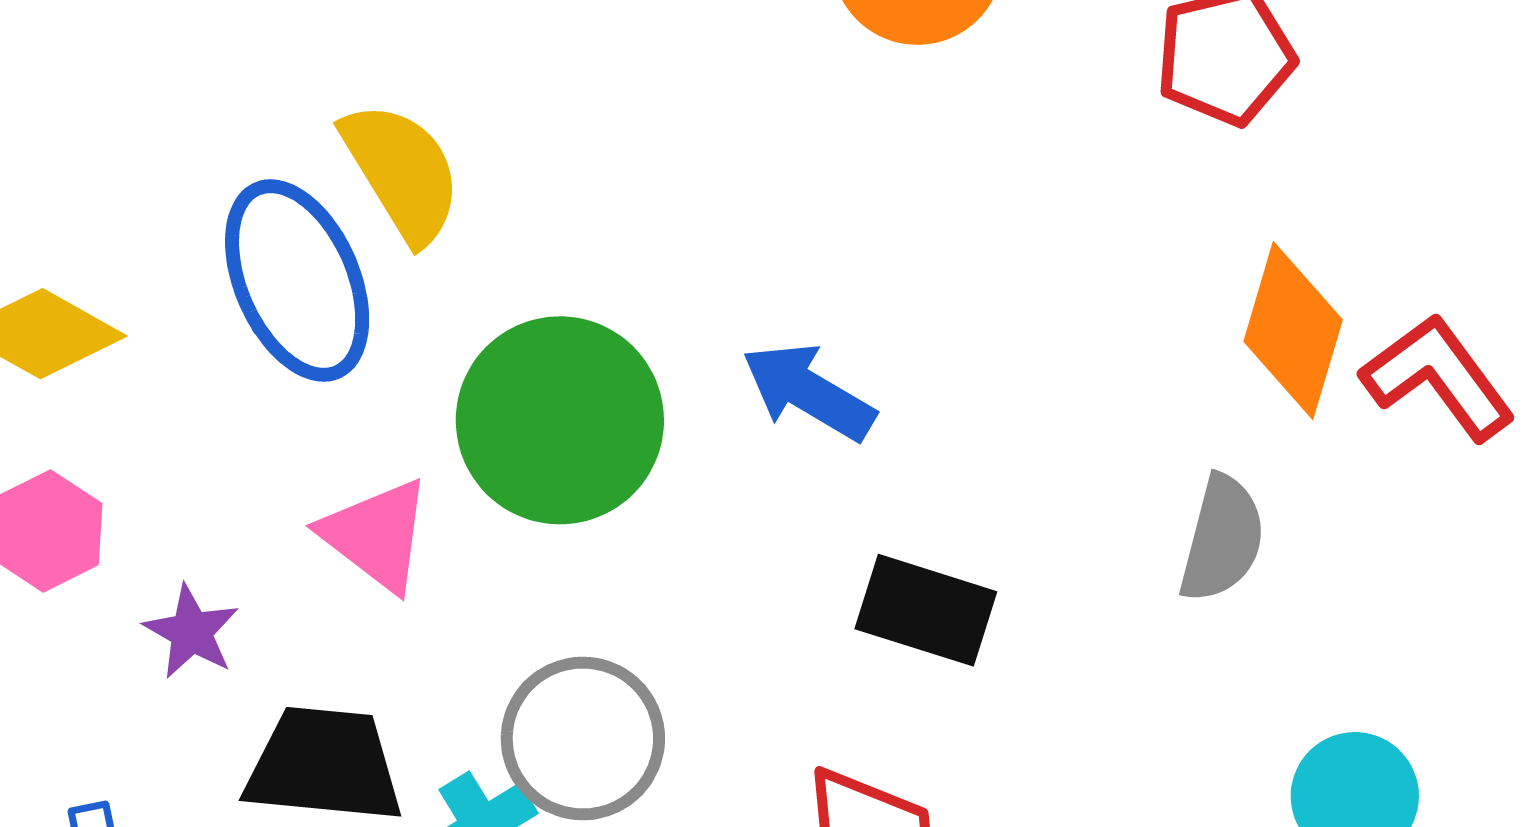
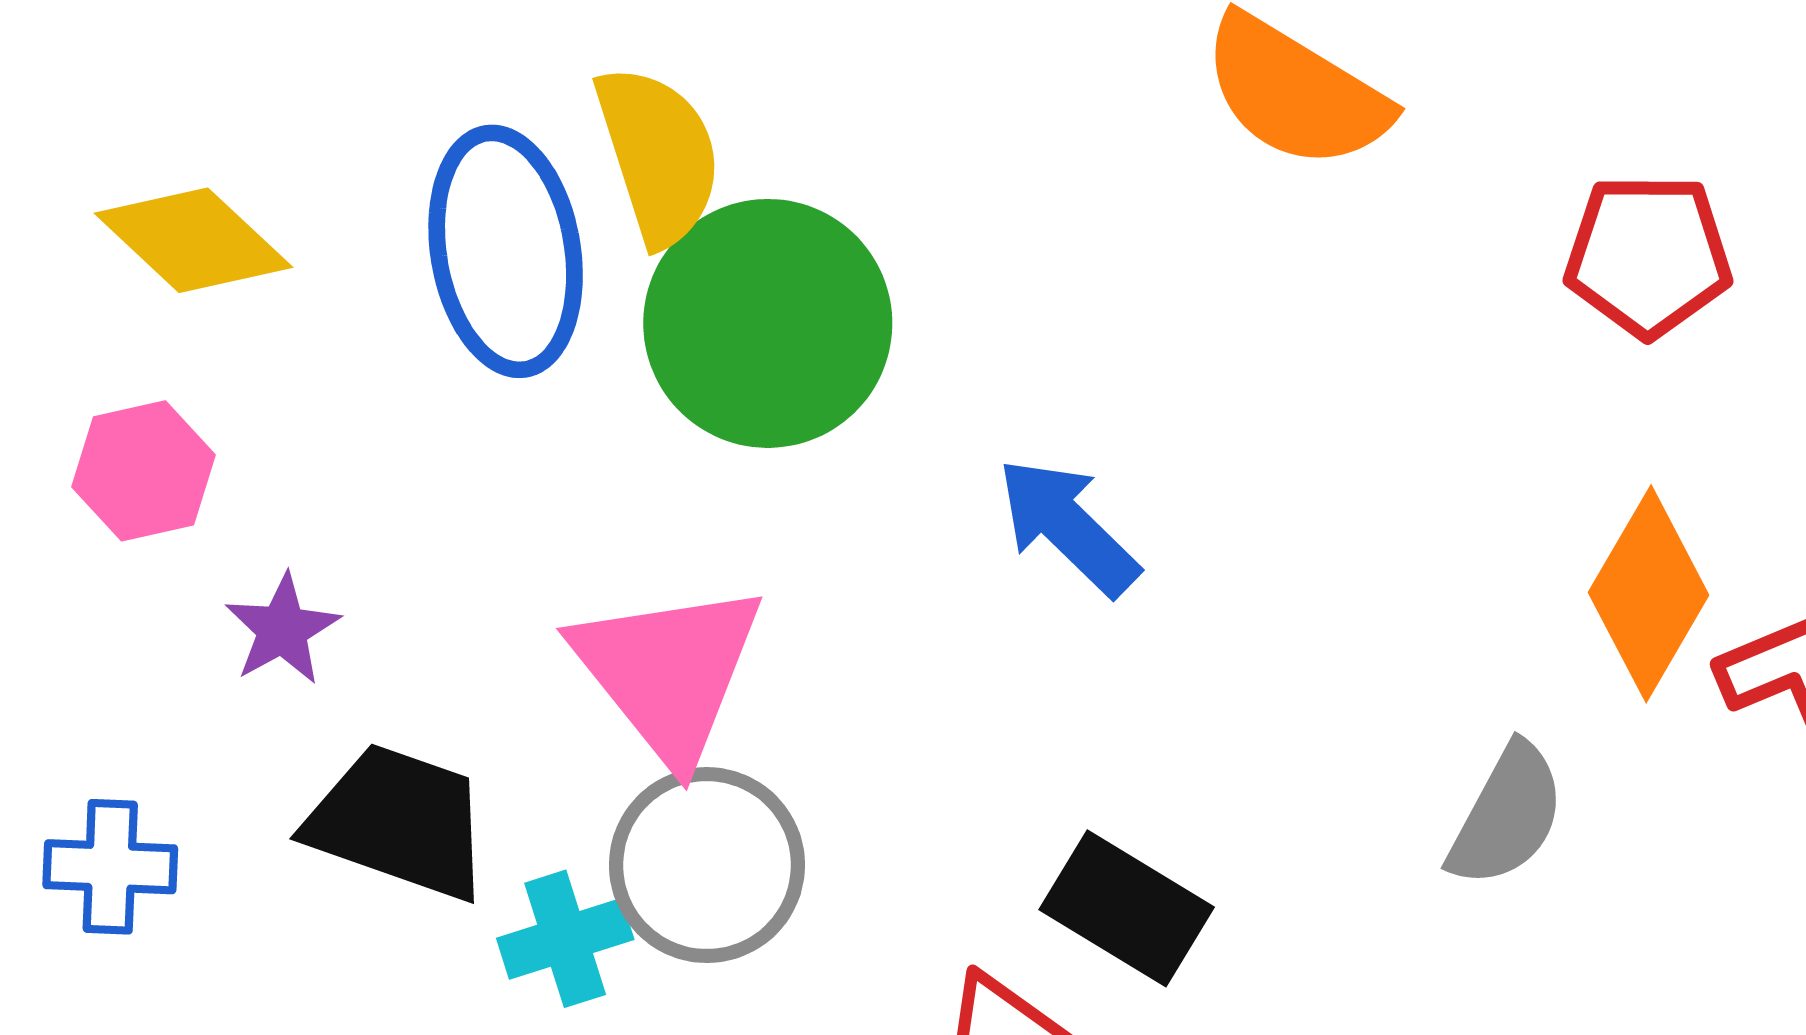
green circle: (560, 420) -> (768, 323), moved
pink triangle: (376, 535) -> (668, 672), moved, size x1.4
black rectangle: (926, 610) -> (1127, 908), moved

